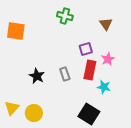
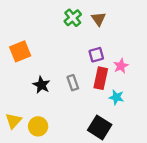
green cross: (65, 16) -> (73, 18), turned 35
brown triangle: (106, 24) -> (99, 19), moved
orange square: (16, 31) -> (20, 51), moved, turned -30

